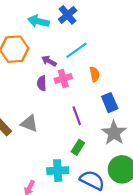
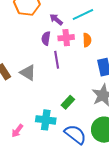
orange semicircle: (95, 74) -> (87, 40), moved
purple line: (77, 116) -> (57, 60), moved

